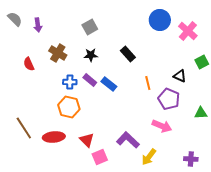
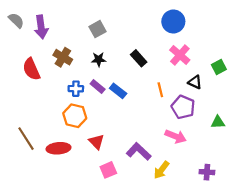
purple arrow: (38, 25) -> (41, 27), size x1.5
pink cross: (188, 31) -> (180, 55), moved
red semicircle: (29, 64) -> (31, 69), size x1.5
red triangle: (87, 140) -> (96, 142), moved

